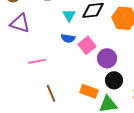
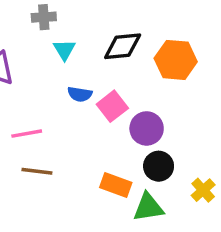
cyan triangle: (69, 15) -> (64, 50), moved
brown line: (51, 93) -> (37, 171), moved, turned -60

